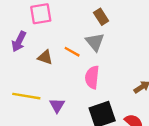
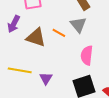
brown triangle: (45, 57) -> (36, 37), size x1.5
pink semicircle: (92, 77) -> (87, 55), moved

